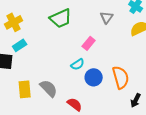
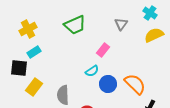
orange semicircle: (121, 77) -> (135, 84), turned -30
gray semicircle: (49, 88) -> (63, 95), turned -138
yellow rectangle: (25, 89) -> (34, 87), moved, turned 42

